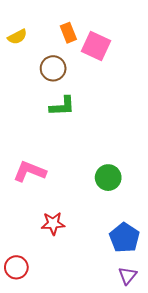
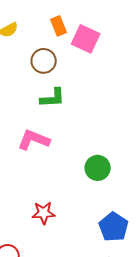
pink L-shape: (30, 171) -> (34, 140), moved

